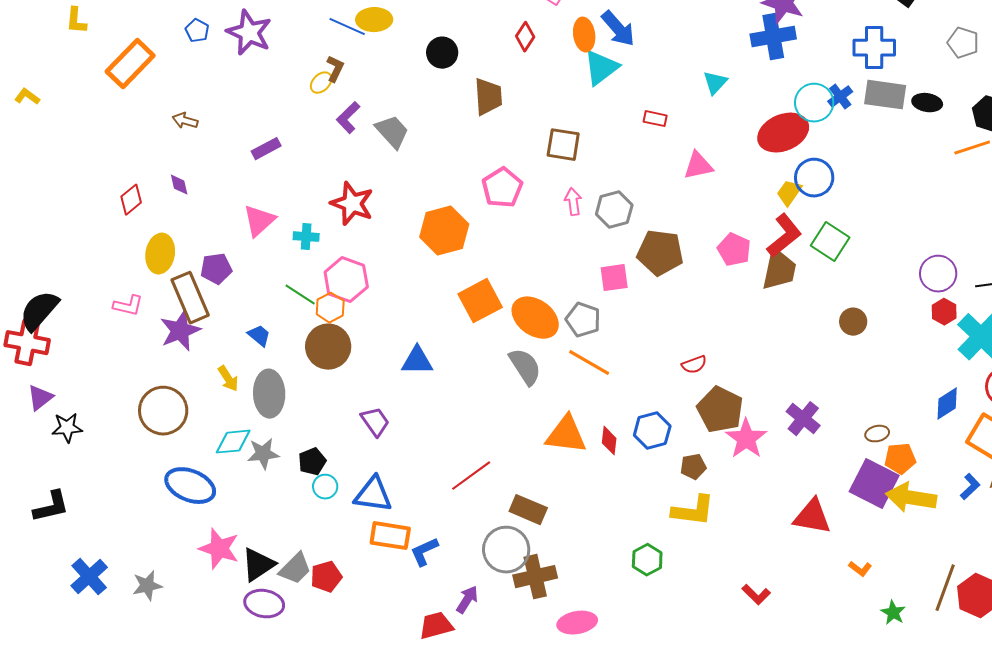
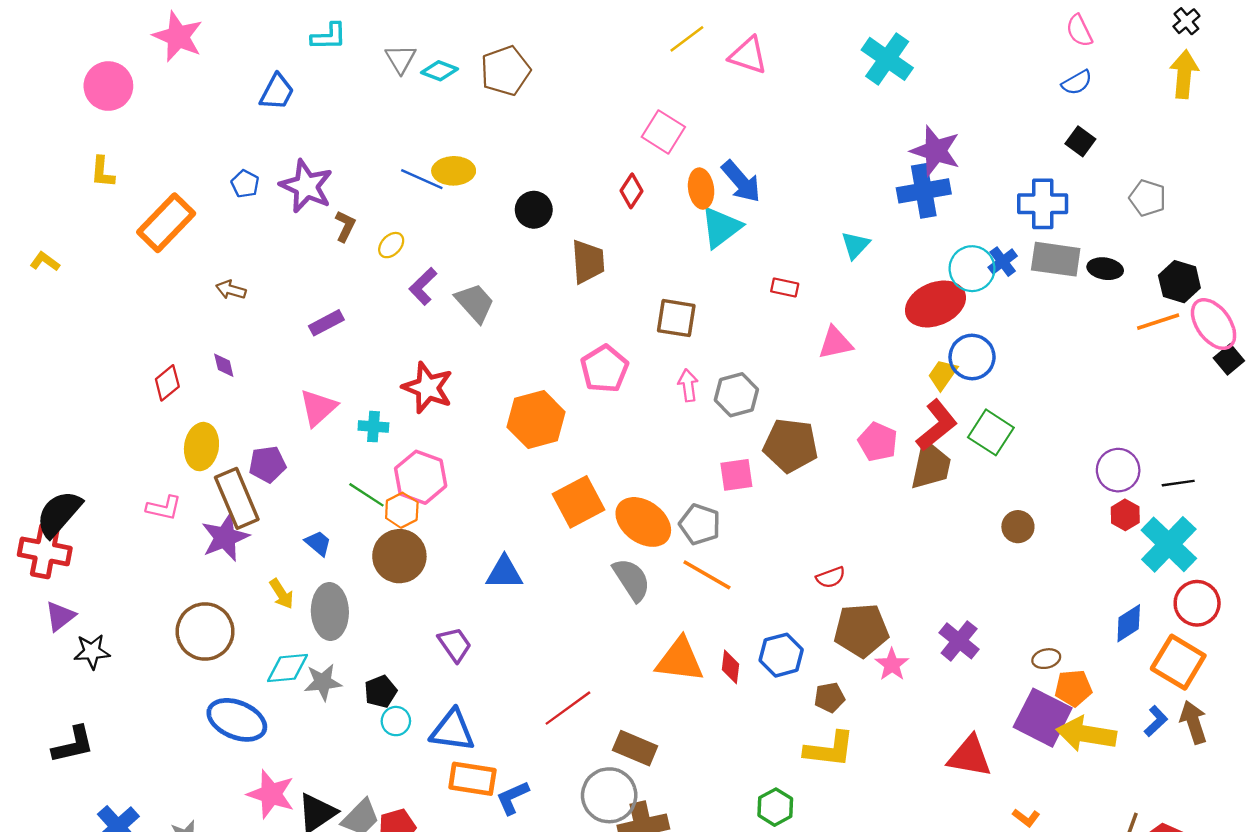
brown L-shape: (335, 69) -> (345, 226), moved
brown pentagon: (720, 410) -> (861, 630), turned -30
pink star: (746, 439) -> (892, 665), size x0.7

